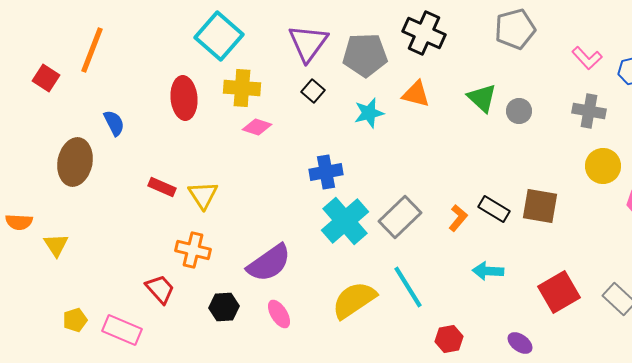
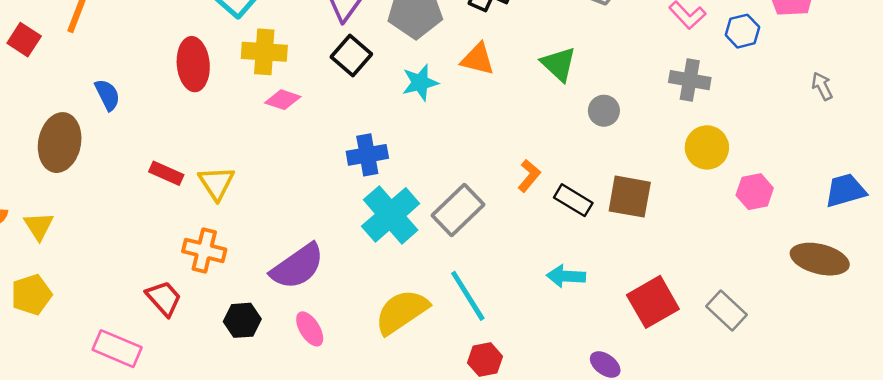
black square: (313, 91) -> (351, 56), size x1.4
gray circle: (519, 111) -> (604, 111), moved
orange L-shape: (458, 218) -> (529, 176), moved
yellow triangle: (56, 245) -> (39, 226), moved
yellow pentagon: (75, 320) -> (31, 295), moved, size x1.4
red hexagon: (449, 339) -> (485, 360), moved

